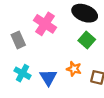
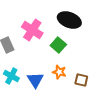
green square: (87, 40) -> (58, 45), moved

